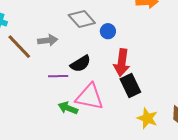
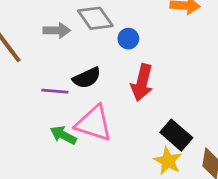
gray arrow: (48, 40) -> (57, 30), moved
black rectangle: (130, 85) -> (176, 135), moved, turned -30

